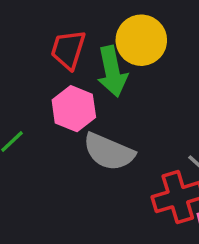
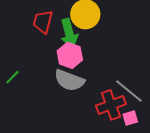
pink hexagon: (74, 109) -> (70, 55), moved

